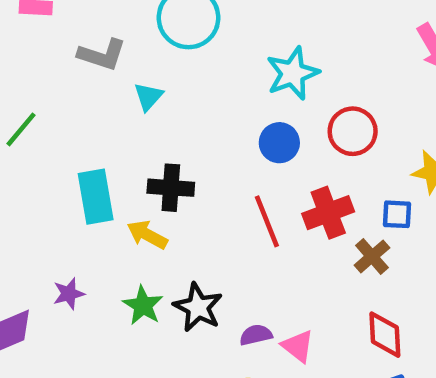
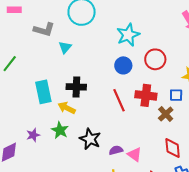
red cross: (328, 213) -> (146, 95), turned 30
green star: (143, 305) -> (60, 130), moved

